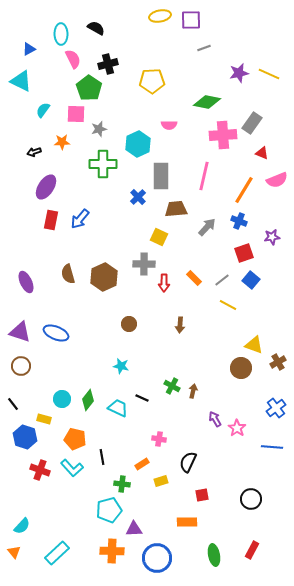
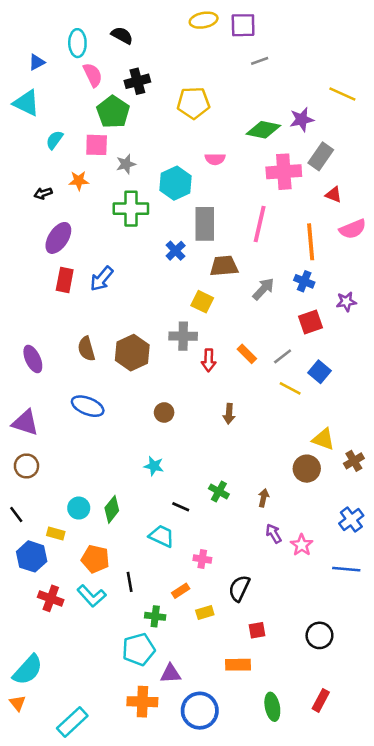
purple star: (239, 73) -> (302, 119), moved
orange line: (244, 190) -> (311, 242), turned -36
blue square: (251, 280) -> (319, 372), moved
blue ellipse: (56, 333) -> (88, 406), moved
brown arrow: (193, 391) -> (263, 498), moved
cyan trapezoid: (118, 408) -> (162, 536), moved
cyan semicircle: (22, 526) -> (28, 670), size x1.5
cyan rectangle: (57, 553) -> (72, 722), moved

